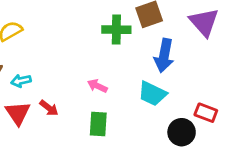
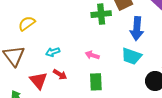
cyan arrow: (21, 81) -> (53, 52), moved

